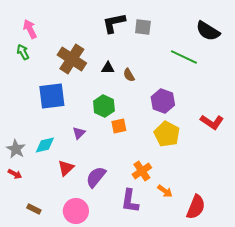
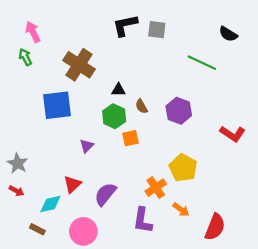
black semicircle: (208, 31) -> (228, 34), size x0.7
black triangle: (108, 68) -> (118, 90), moved
brown semicircle: (129, 75) -> (141, 106), moved
yellow pentagon: (167, 134) -> (183, 168), moved
cyan diamond: (45, 145) -> (50, 204), moved

